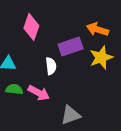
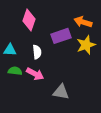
white semicircle: (51, 66) -> (37, 52), moved
gray triangle: (71, 115) -> (61, 92), turned 30

